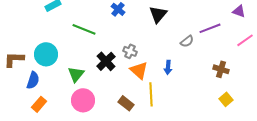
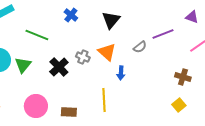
brown cross: (221, 69) -> (183, 77), moved
orange triangle: (139, 70) -> (107, 52), moved
green triangle: (76, 74) -> (23, 65), moved
brown rectangle: (126, 103) -> (69, 112), moved, turned -35

